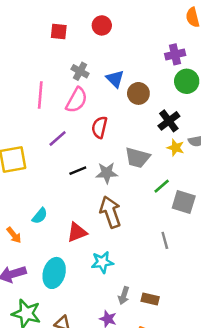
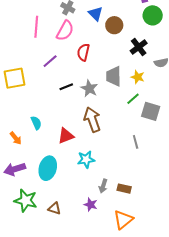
yellow star: (176, 148) -> (138, 77), moved
gray trapezoid: (137, 158) -> (114, 76), turned 75
gray star: (107, 173) -> (89, 88), turned 30
cyan semicircle: (40, 216) -> (36, 123), turned -64

